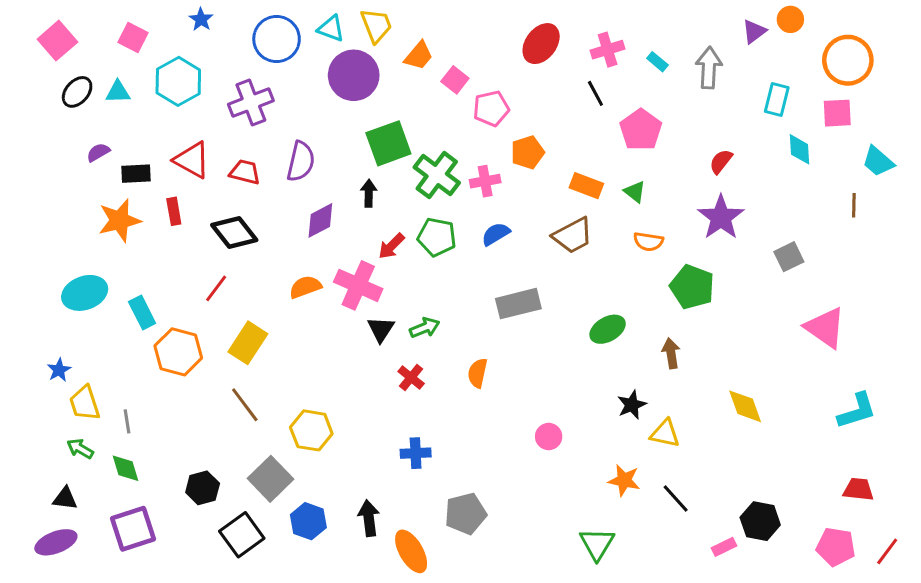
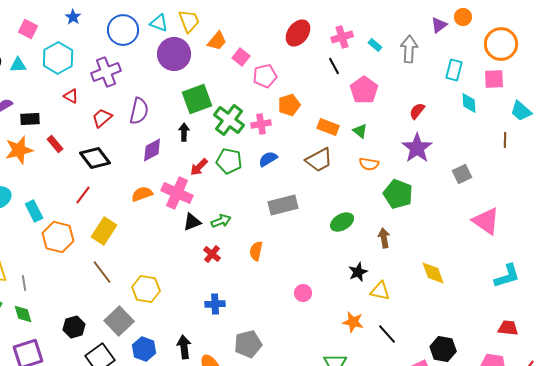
red triangle: (192, 160) -> (71, 96), moved, size x0.6
red trapezoid: (245, 172) -> (102, 118), turned -55
red rectangle: (174, 211) -> (55, 144), turned -30
black triangle: (381, 329) -> (192, 222), turned 36

